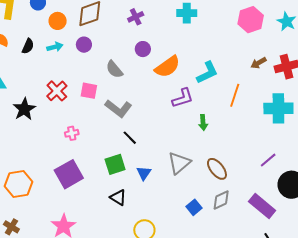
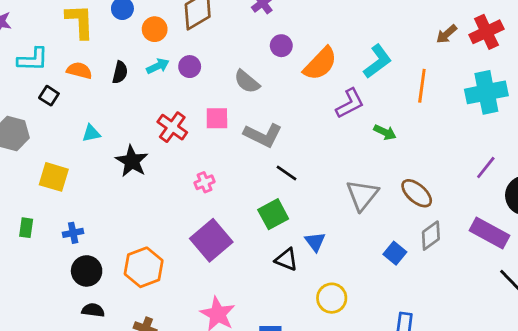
purple circle: (84, 45) -> (190, 67), moved
green arrow: (203, 123) -> (385, 132), turned -49
blue triangle: (144, 173) -> (315, 242), moved

